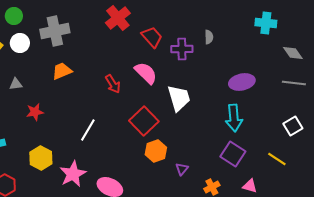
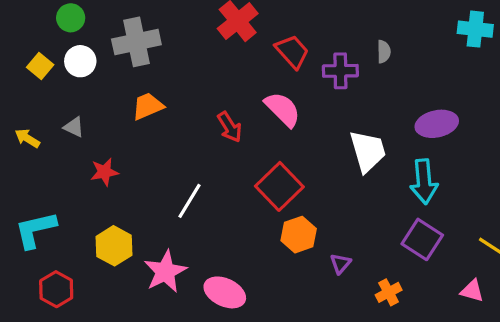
gray triangle: (16, 84) -> (74, 127), turned 32
white trapezoid: (179, 98) -> (368, 151), moved
pink triangle: (250, 186) -> (472, 291), moved

